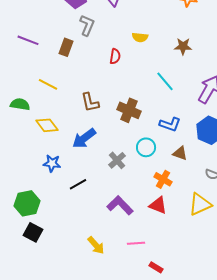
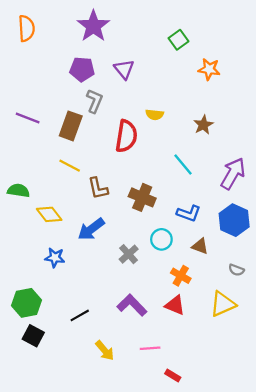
brown star: (183, 46) -> (203, 125), turned -30
brown rectangle: (66, 47) -> (71, 126), size x1.4
red semicircle: (115, 56) -> (126, 136), size x1.8
yellow line: (48, 84) -> (70, 166), moved
black line: (78, 184) -> (80, 315), moved

